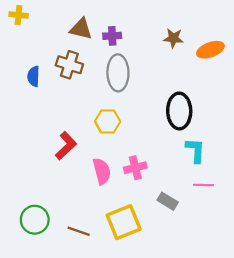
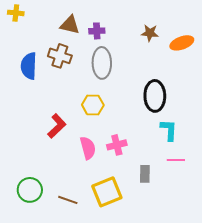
blue semicircle: (34, 76) -> (29, 66), size x1.5
gray rectangle: (168, 201) -> (145, 174), turned 60

